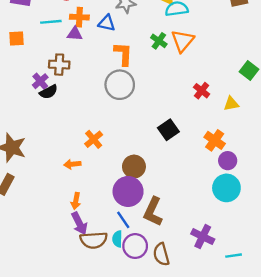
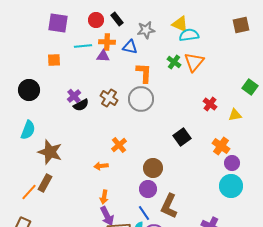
brown cross: (59, 65) -> (109, 98), moved, turned 30
purple circle: (128, 191) -> (148, 189), size x0.7

